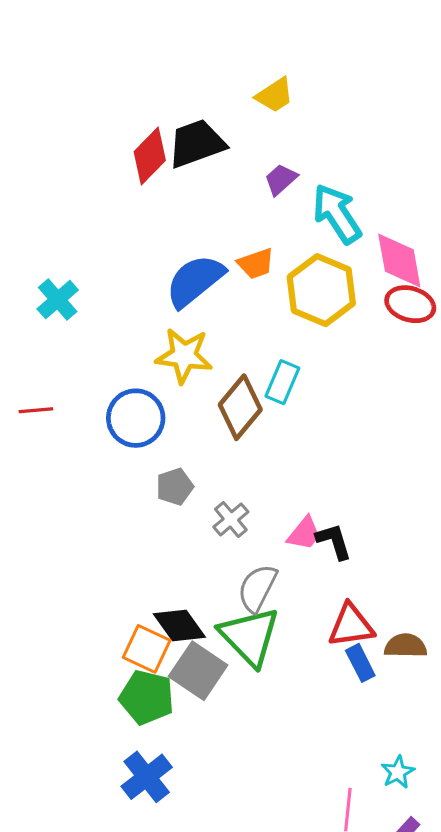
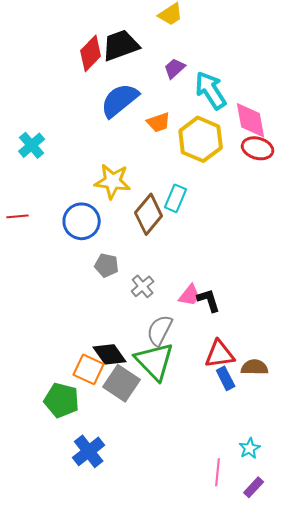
blue semicircle: (195, 281) -> (120, 100), moved
gray pentagon: (175, 487) -> (107, 265), turned 30
green pentagon: (147, 697) -> (62, 400), moved

